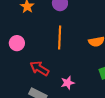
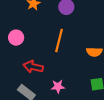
red arrow: (39, 68) -> (33, 67), turned -30

